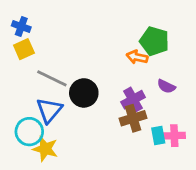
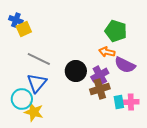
yellow square: (24, 49) -> (24, 29), moved
orange arrow: (137, 57) -> (107, 52), moved
purple semicircle: (166, 86) -> (125, 65), size x1.5
black circle: (84, 93) -> (76, 71), moved

